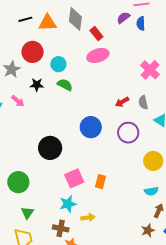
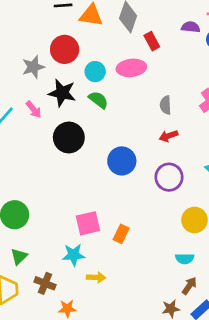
purple semicircle: (123, 18) -> (191, 27), turned 32
pink ellipse: (98, 55) -> (131, 68), moved
black star: (37, 85) -> (62, 93), size x1.5
gray semicircle: (143, 102) -> (166, 105), moved
black circle: (50, 148) -> (69, 137), moved
brown cross: (61, 228) -> (45, 283), moved

